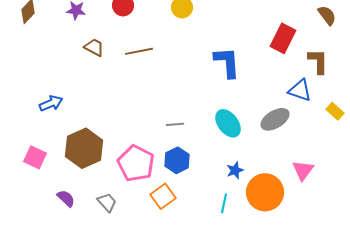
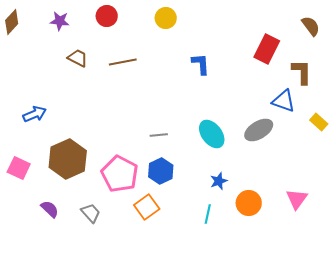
blue L-shape: (227, 62) -> (201, 64), moved, size x0.7
pink triangle: (303, 170) -> (297, 199), moved
orange circle: (265, 192) -> (249, 203), size x0.7

